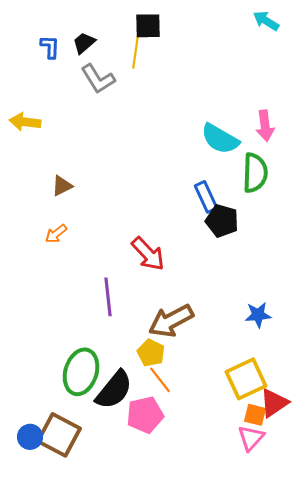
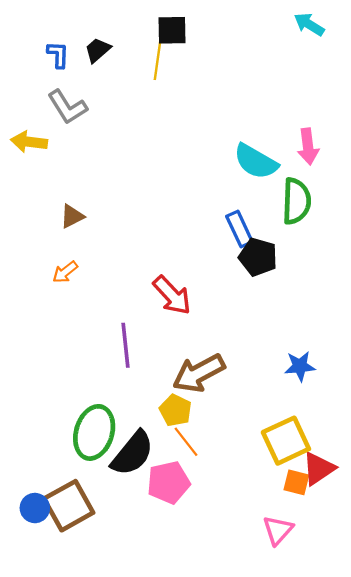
gray L-shape: (98, 79) -> (67, 107), moved
brown square: (59, 435) -> (69, 506), turned 33
pink triangle: (251, 438) -> (278, 530), moved

